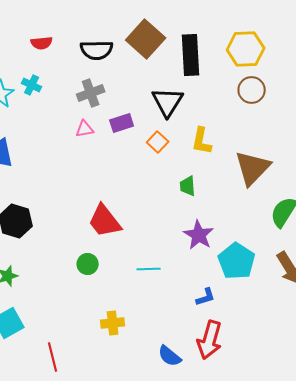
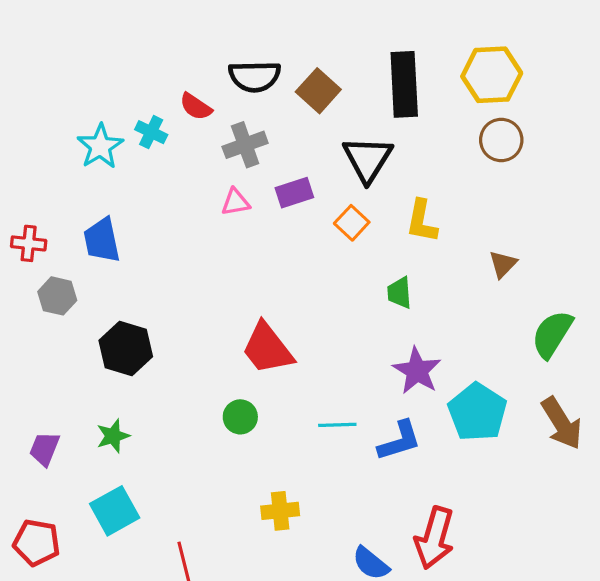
brown square: (146, 39) -> (318, 91), moved, size x0.7
red semicircle: (42, 43) -> (196, 107), moved, turned 40
brown triangle: (253, 168) -> (503, 264), size x0.5
blue L-shape: (206, 297) -> (399, 441), moved, size x1.4

